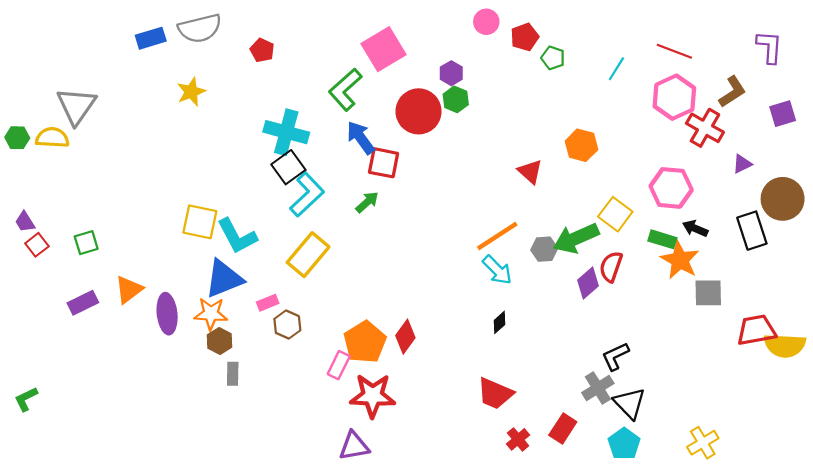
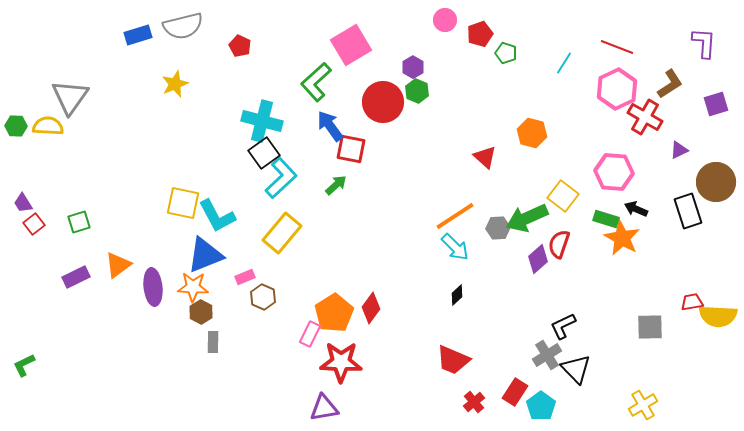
gray square: (708, 293) -> (650, 327), moved
red trapezoid: (756, 330) -> (692, 302), size x0.6
cyan pentagon: (624, 444) -> (541, 406), moved

